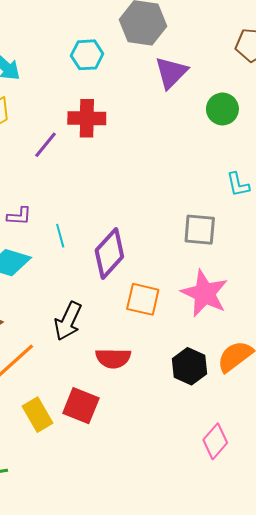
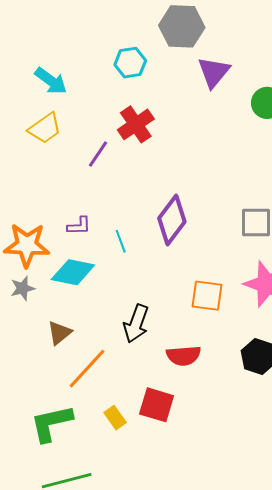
red cross: (87, 118) -> (136, 124), turned -30
purple diamond: (109, 254) -> (172, 220), moved
yellow rectangle: (37, 415) -> (115, 418), size x0.7

